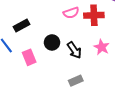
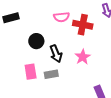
pink rectangle: (29, 57) -> (31, 72), moved
gray rectangle: (76, 81) -> (51, 74), moved

